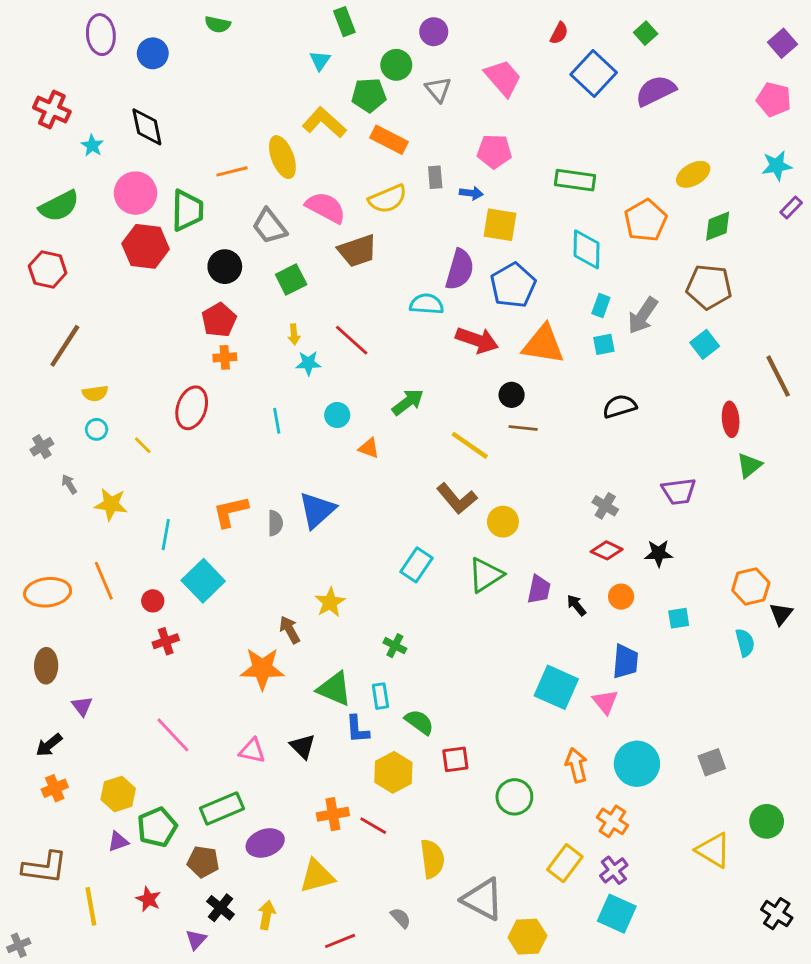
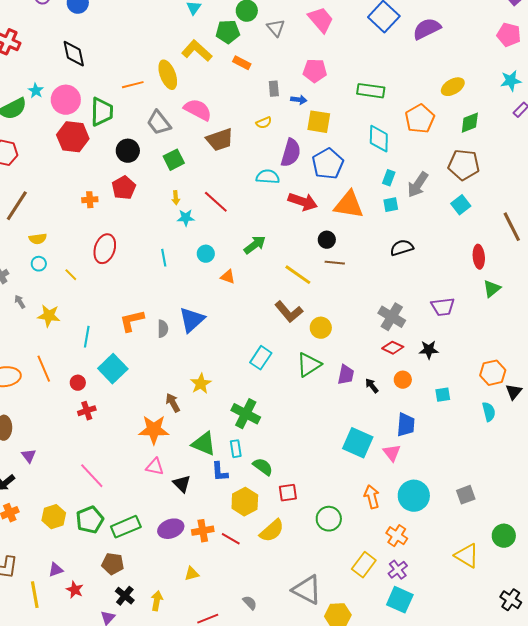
orange rectangle: (389, 140) -> (242, 63), size x0.7
cyan star: (92, 146) -> (36, 91), moved
yellow semicircle: (388, 199) -> (264, 123), moved, size x0.6
orange cross: (225, 357) -> (90, 200), moved
gray cross: (605, 506) -> (392, 317), size x1.5
green cross: (395, 646) -> (246, 414), size x1.8
pink triangle: (252, 751) -> (155, 467), moved
green pentagon: (157, 827) -> (90, 520), moved
purple triangle: (118, 842) -> (56, 570), moved
purple ellipse: (265, 843) -> (171, 529), moved
yellow semicircle: (432, 859) -> (272, 531), moved, turned 56
yellow triangle: (317, 876) -> (192, 574), size x0.6

